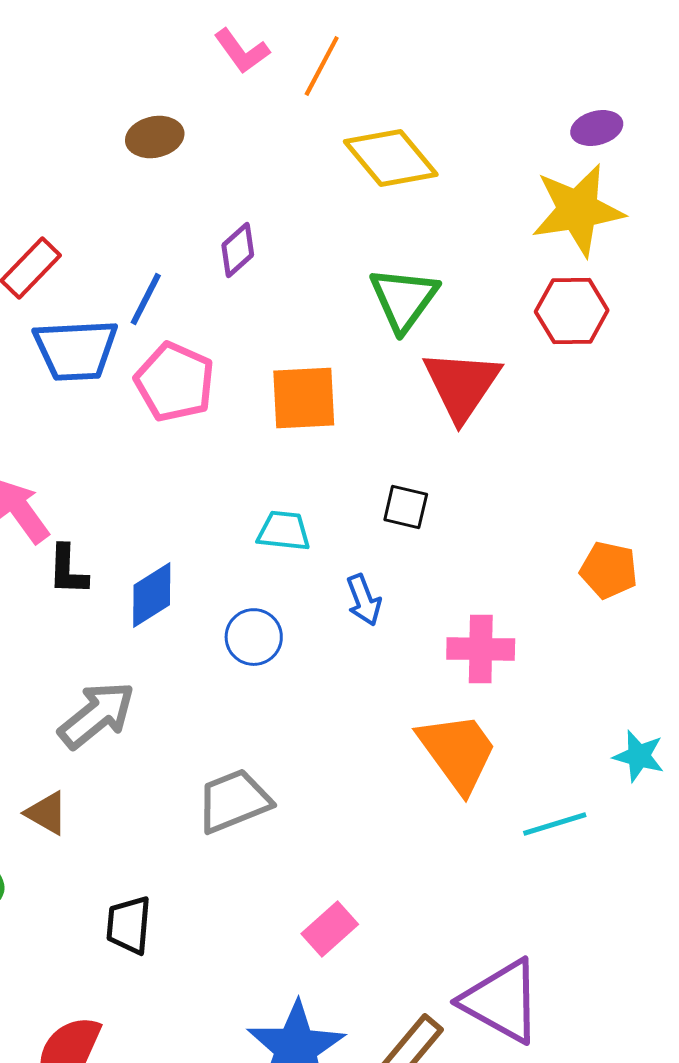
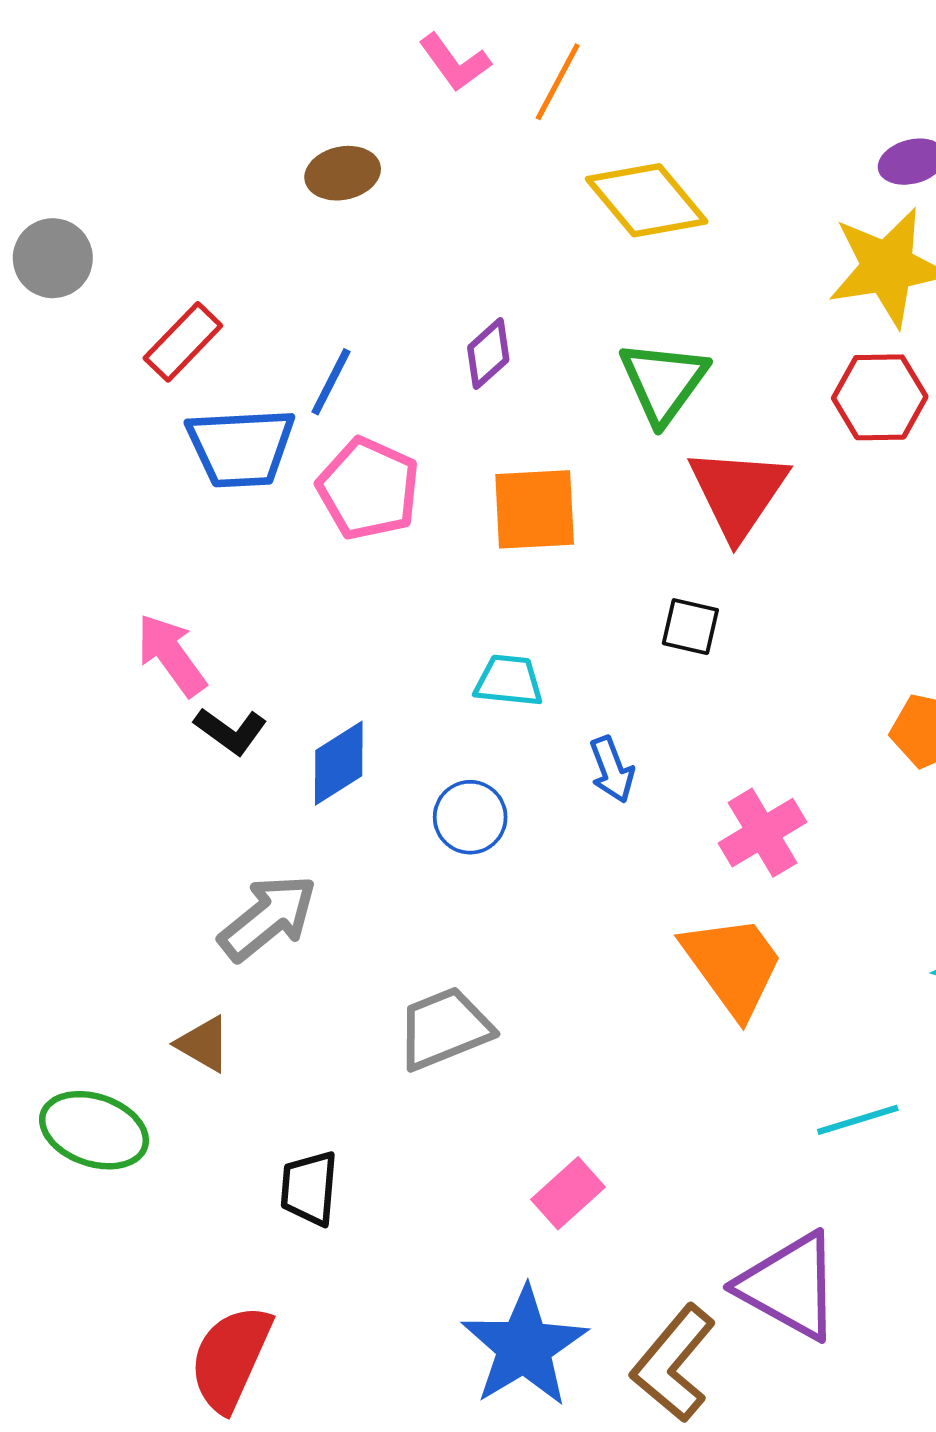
purple diamond: (238, 250) -> (488, 354), moved
black square: (406, 507) -> (690, 627), moved
black L-shape: (68, 570) -> (231, 731), turned -56
pink cross: (481, 649) -> (763, 833), turned -32
cyan line: (555, 824) -> (858, 1120), moved

